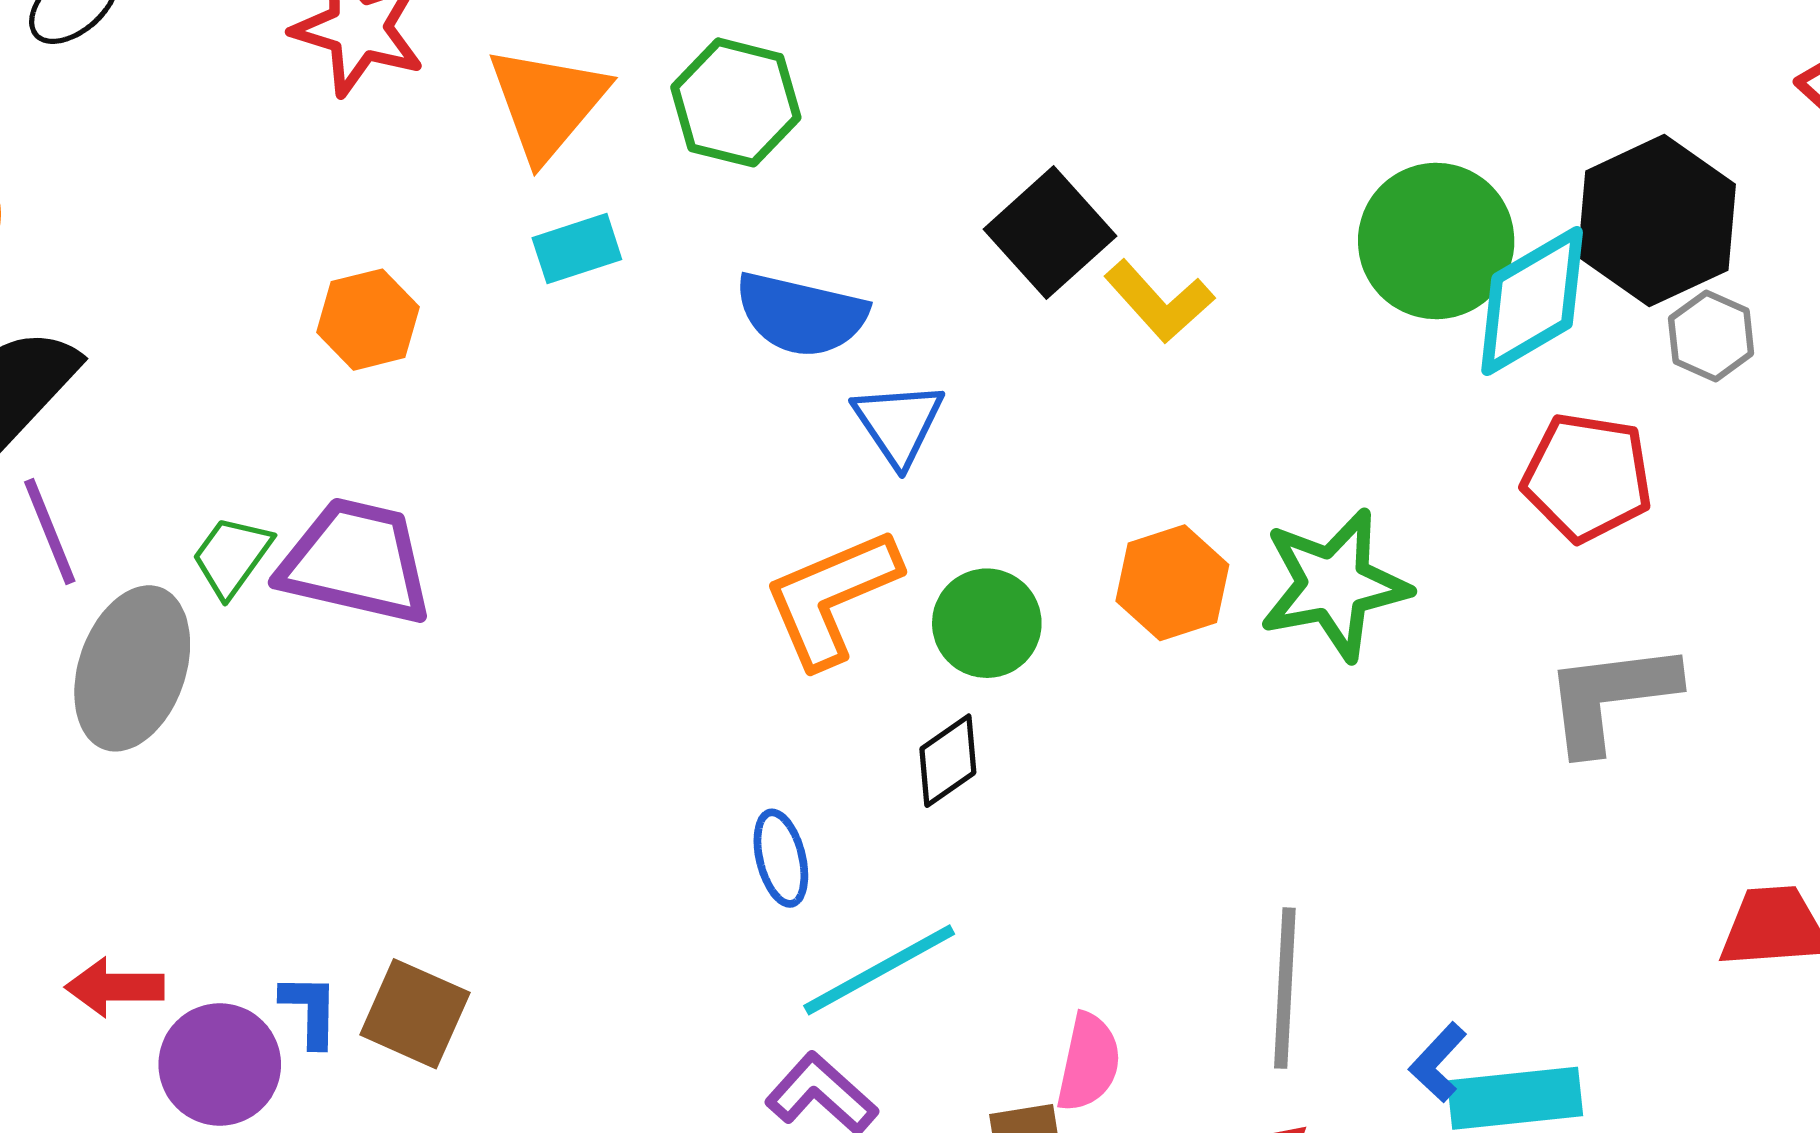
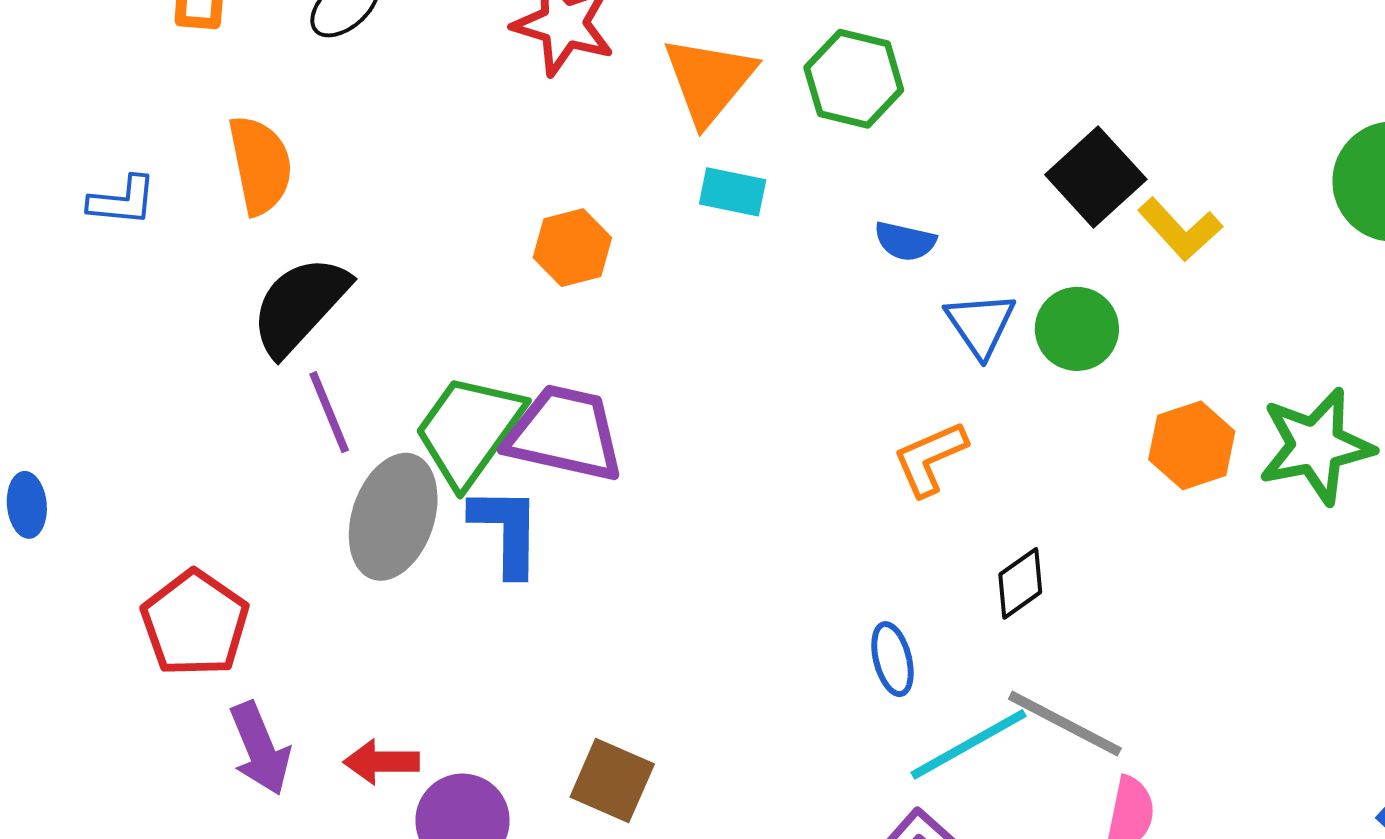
cyan rectangle: (577, 249) -> (733, 192), turned 30
blue semicircle: (801, 314) -> (905, 241), size x0.6
green trapezoid: (232, 556) -> (469, 430), size x1.8
orange L-shape: (831, 597) -> (930, 458), size x0.7
green circle: (987, 623) -> (1077, 329), moved
gray line: (1285, 988) -> (1065, 724), moved, turned -65
blue L-shape: (310, 1010) -> (506, 531), moved, size x1.6

